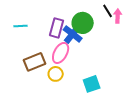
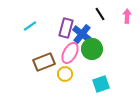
black line: (108, 11) -> (100, 14), moved
green circle: (83, 23) -> (92, 49), moved
cyan line: (21, 26) -> (30, 26), turned -32

